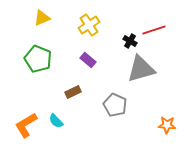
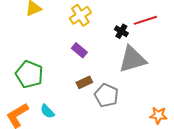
green pentagon: (38, 59) -> (29, 74), moved
brown rectangle: (73, 92) -> (84, 82), moved

